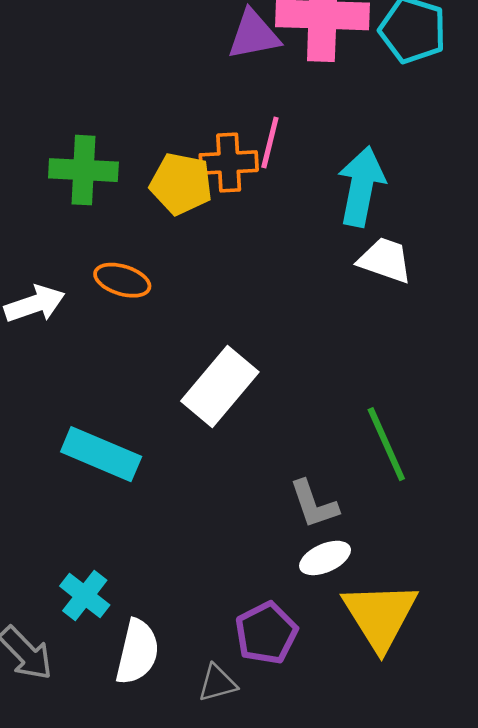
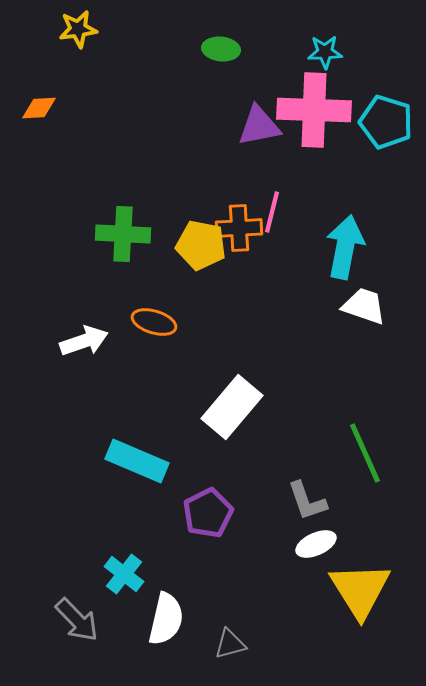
purple pentagon: (266, 633) -> (208, 513), moved

